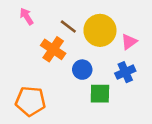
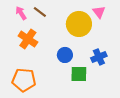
brown line: (68, 27) -> (40, 12), moved
pink triangle: (129, 42) -> (99, 12), moved, turned -32
orange cross: (53, 49) -> (28, 39), moved

